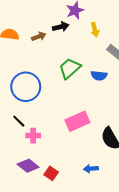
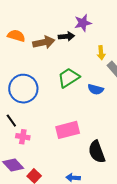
yellow arrow: (95, 30) -> (101, 53), moved
brown arrow: (39, 37) -> (44, 42), size x1.5

